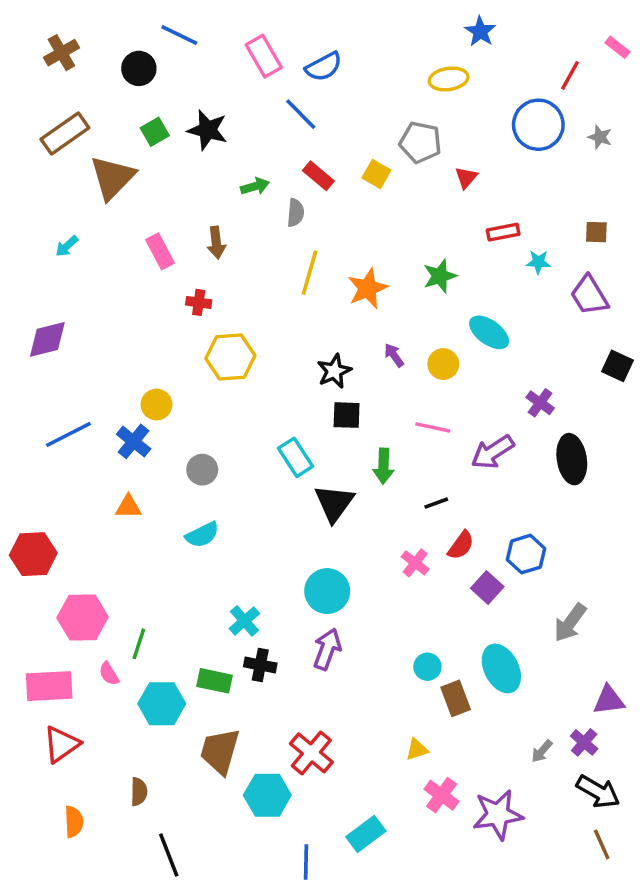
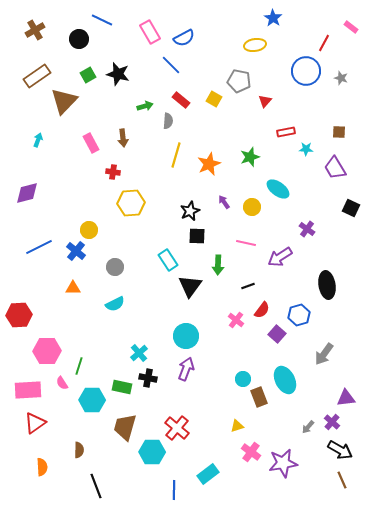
cyan arrow: (67, 246) -> (38, 140), turned 152
black ellipse: (572, 459) -> (327, 285), moved

